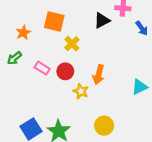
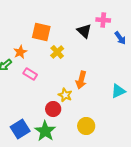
black triangle: (102, 20) -> (84, 31), turned -49
orange star: (23, 33) -> (20, 52), moved
red circle: (65, 71) -> (53, 109), moved

